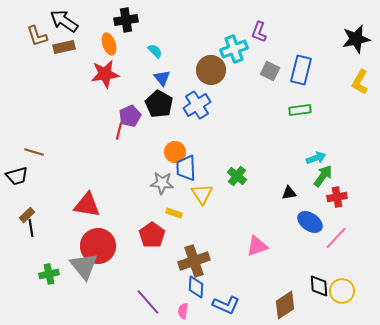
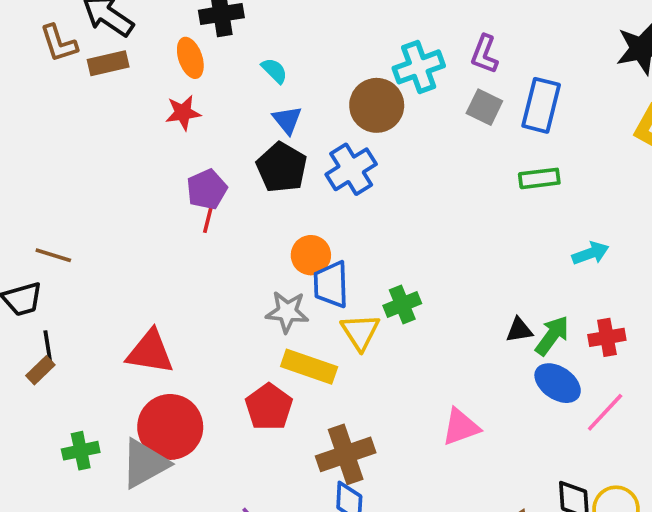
purple L-shape: (259, 32) -> (484, 54), moved
red star: (105, 74) -> (183, 113), size x0.7
purple pentagon: (130, 116) -> (207, 189), moved
cyan arrow: (316, 158) -> (590, 253), moved
green cross: (237, 176) -> (402, 305), moved, turned 30
green arrow: (323, 176) -> (552, 336), moved
yellow rectangle: (174, 213) -> (309, 367), size x1.8
black line: (31, 228) -> (48, 347), moved
gray triangle: (84, 266) -> (145, 463), turned 40
green cross: (49, 274) -> (81, 451), moved

